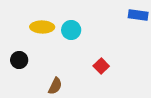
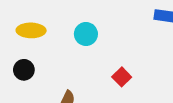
yellow ellipse: (42, 27) -> (31, 30), moved

